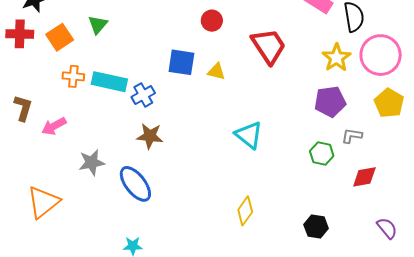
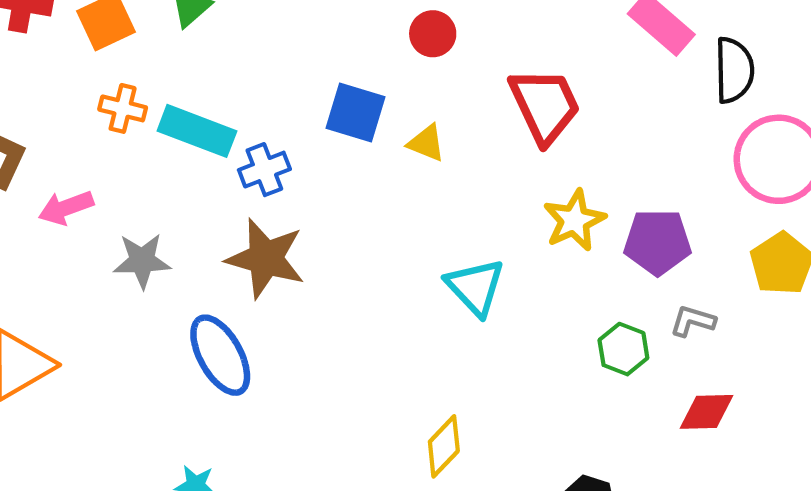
yellow star: (337, 58) -> (574, 220), moved
brown star: (150, 136) -> (266, 258), size x1.4
gray star: (92, 163) -> (142, 261), moved

